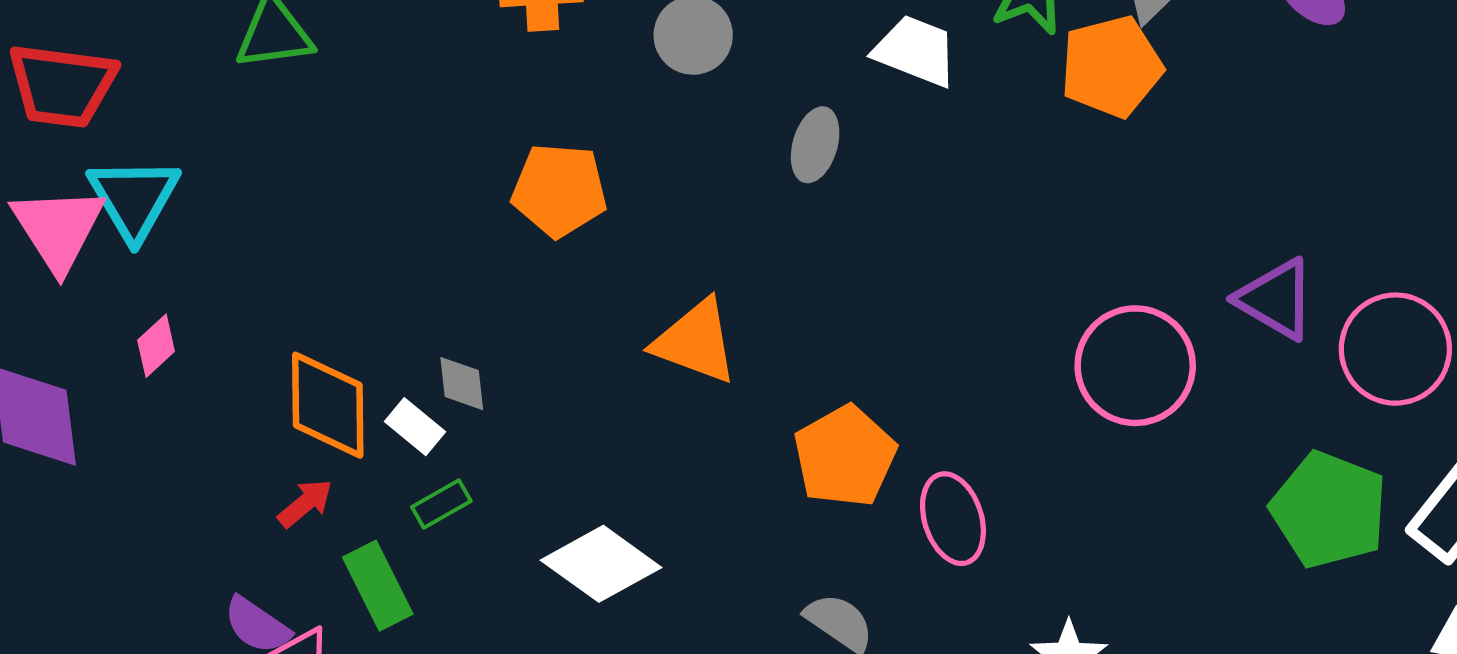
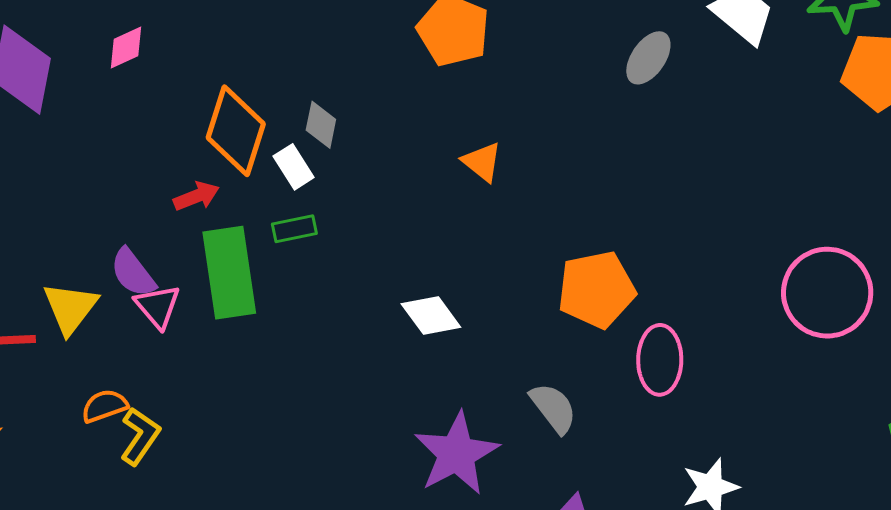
orange triangle: (695, 342) -> (482, 162), moved, size x0.6
gray diamond: (462, 384) -> (321, 125), moved
white diamond: (601, 564) -> (431, 316), moved, size x0.7
green rectangle: (378, 586) -> (229, 273), size x1.4

